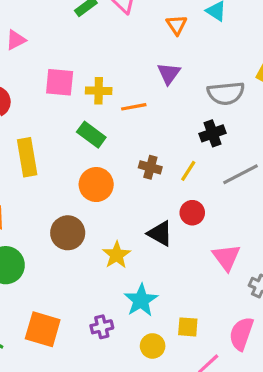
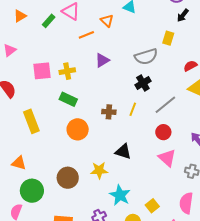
purple triangle: (169, 73) -> (102, 60), moved, turned 35
orange line: (134, 107) -> (86, 35), moved
red circle: (192, 213) -> (163, 132), moved
brown circle: (68, 233) -> (68, 178), moved
yellow star: (117, 255) -> (99, 170), turned -30
yellow square: (188, 327) -> (152, 206), turned -32

